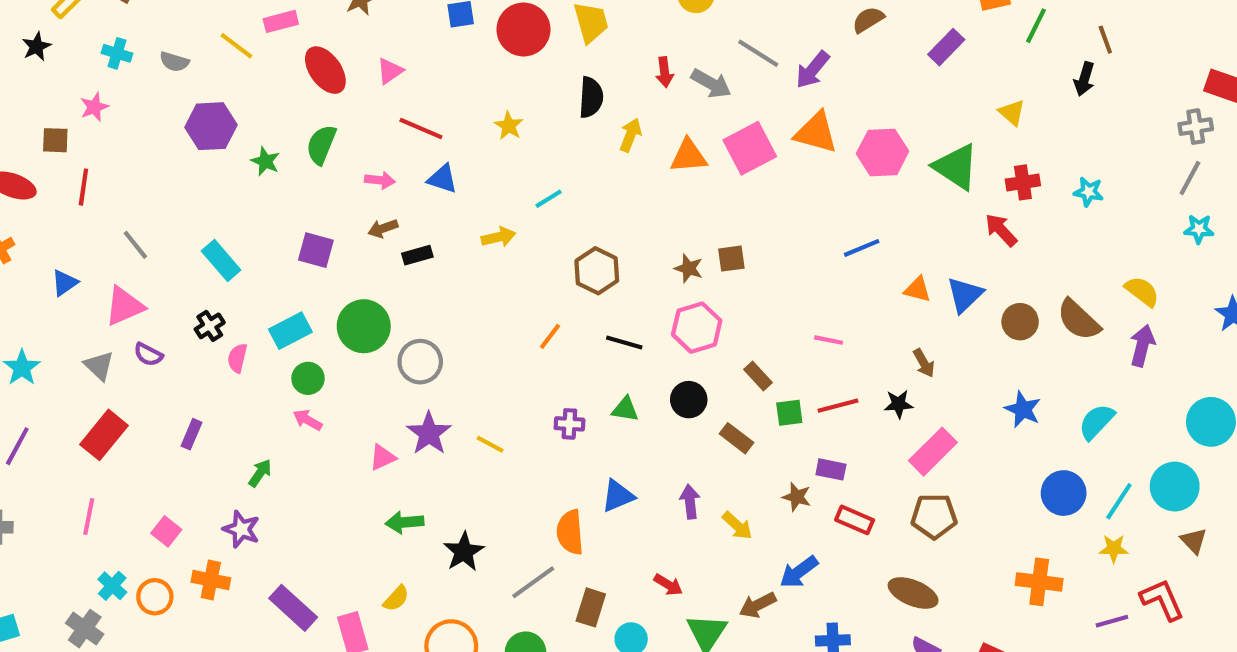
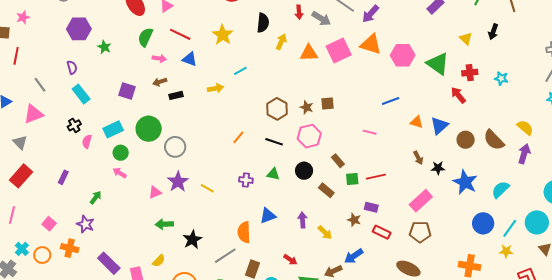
black arrow: (1084, 79) -> (493, 32), moved
yellow star: (509, 126) -> (223, 35), size x1.5
green semicircle: (321, 145) -> (145, 37), moved
brown hexagon: (597, 271) -> (277, 109), moved
pink line: (829, 340) -> (370, 132), moved
purple semicircle: (148, 354) -> (72, 67), moved, turned -136
black star: (899, 404) -> (438, 168), moved
blue star: (1023, 409) -> (465, 182), size x1.4

